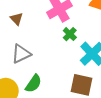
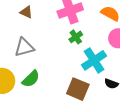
brown triangle: (17, 19) -> (26, 12), turned -32

